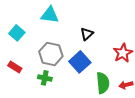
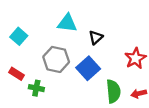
cyan triangle: (50, 15) -> (67, 23), moved
green cross: (45, 78) -> (36, 88), moved

